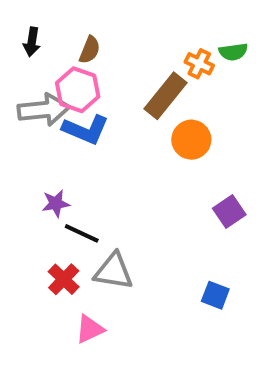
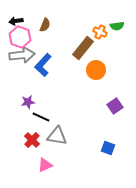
black arrow: (32, 42) -> (16, 21), turned 72
pink hexagon: (78, 90) -> (20, 37), moved
blue L-shape: (86, 130) -> (43, 65), turned 110

